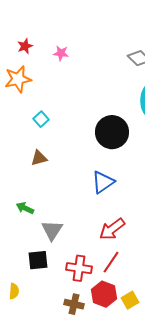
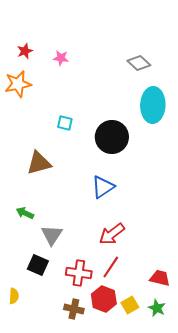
cyan square: (41, 119) -> (65, 123), moved, turned -35
brown triangle: (39, 158) -> (39, 163), size x1.5
black square: (38, 260) -> (38, 265), turned 30

